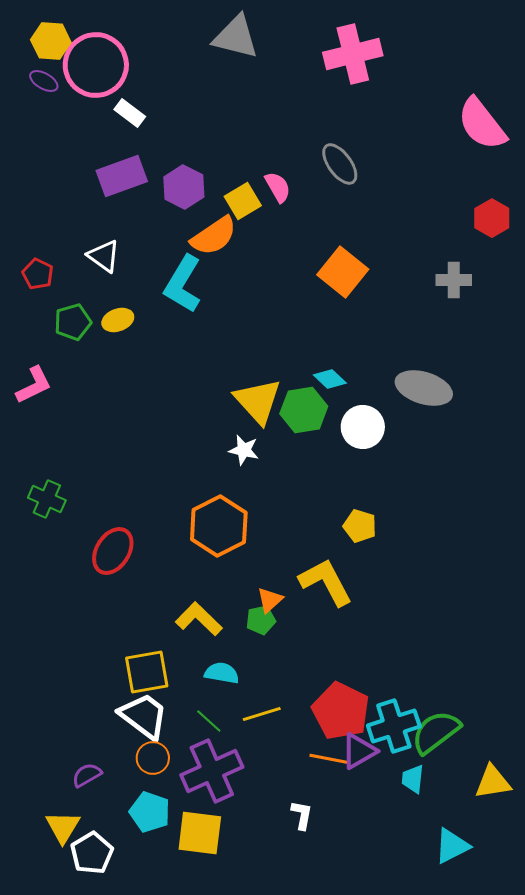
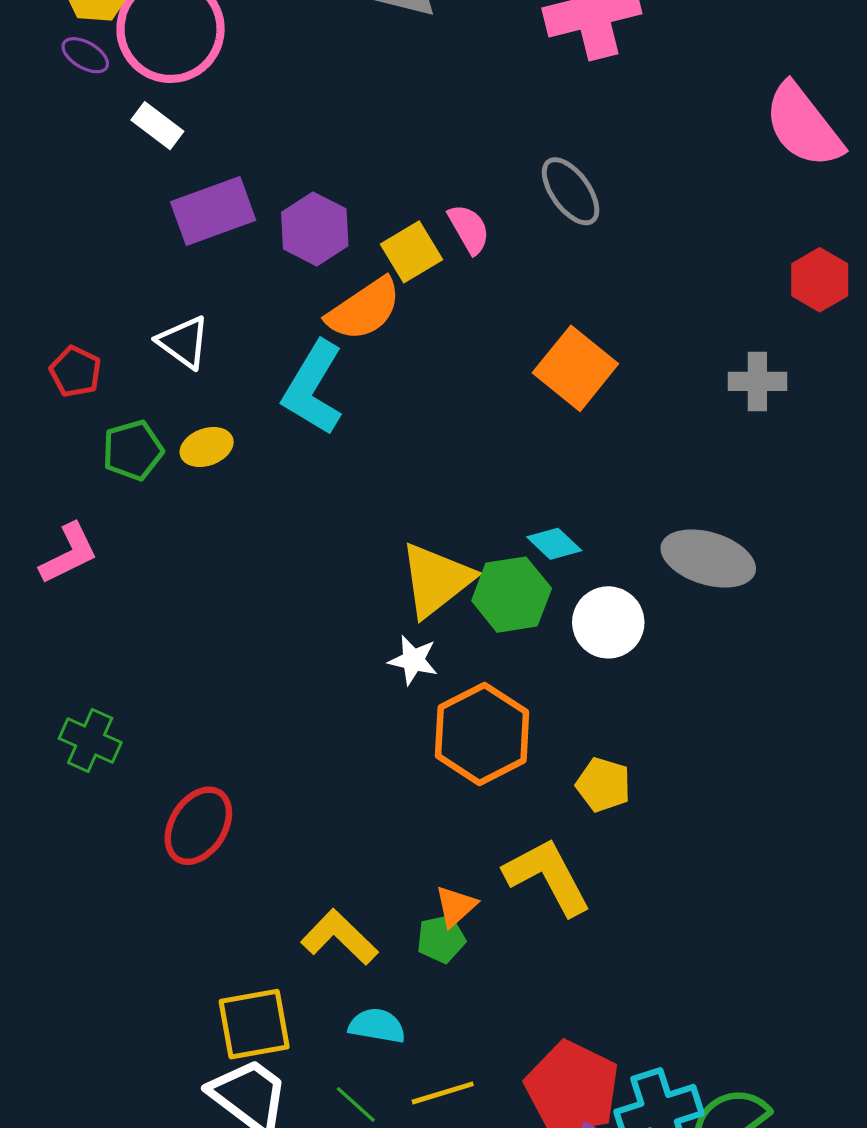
white rectangle: (130, 113) -> (157, 126), moved
yellow triangle: (258, 401) -> (436, 580), turned 34
orange hexagon: (219, 526) -> (482, 734), moved

